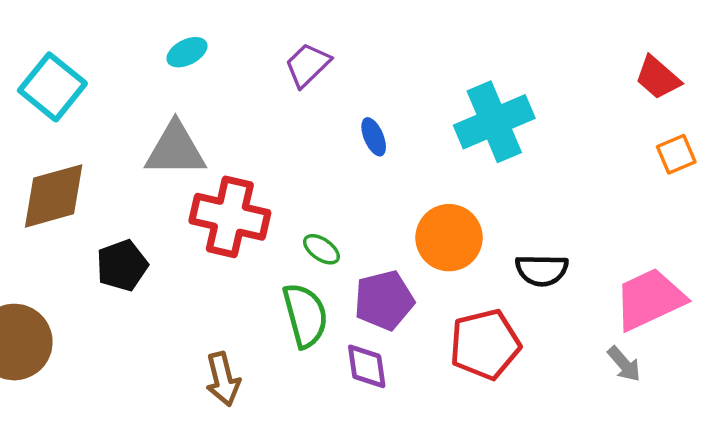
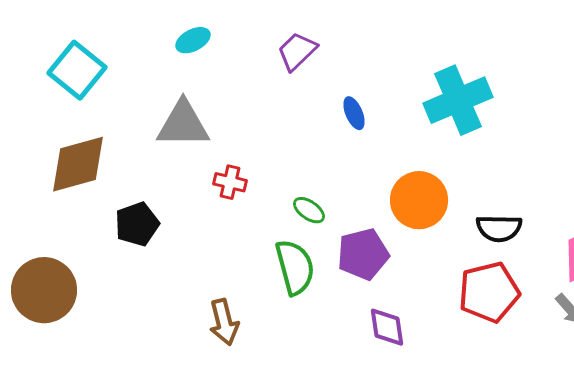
red cross: (230, 217) -> (230, 182), size x0.5
red pentagon: (485, 344) -> (489, 292), moved
purple diamond: (367, 366) -> (387, 327), moved

